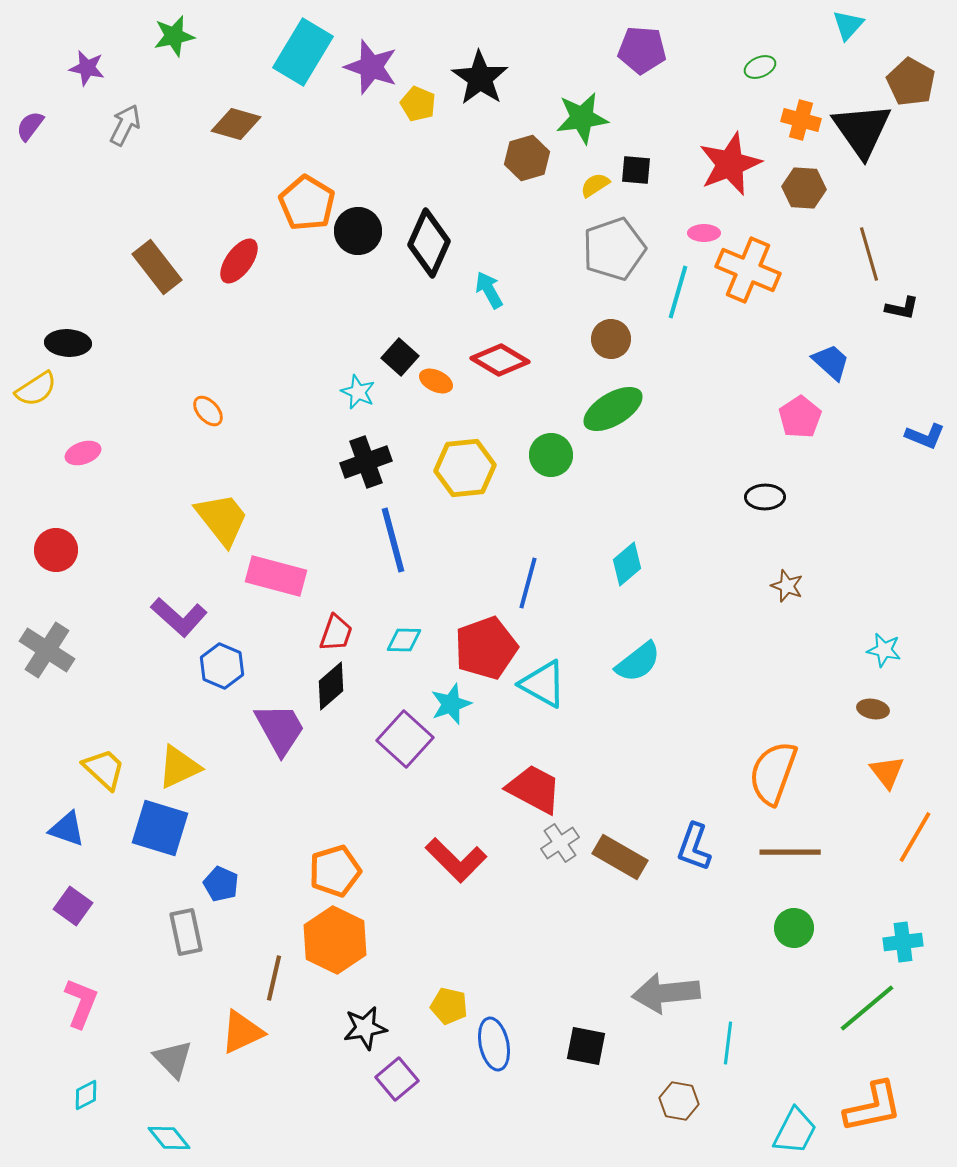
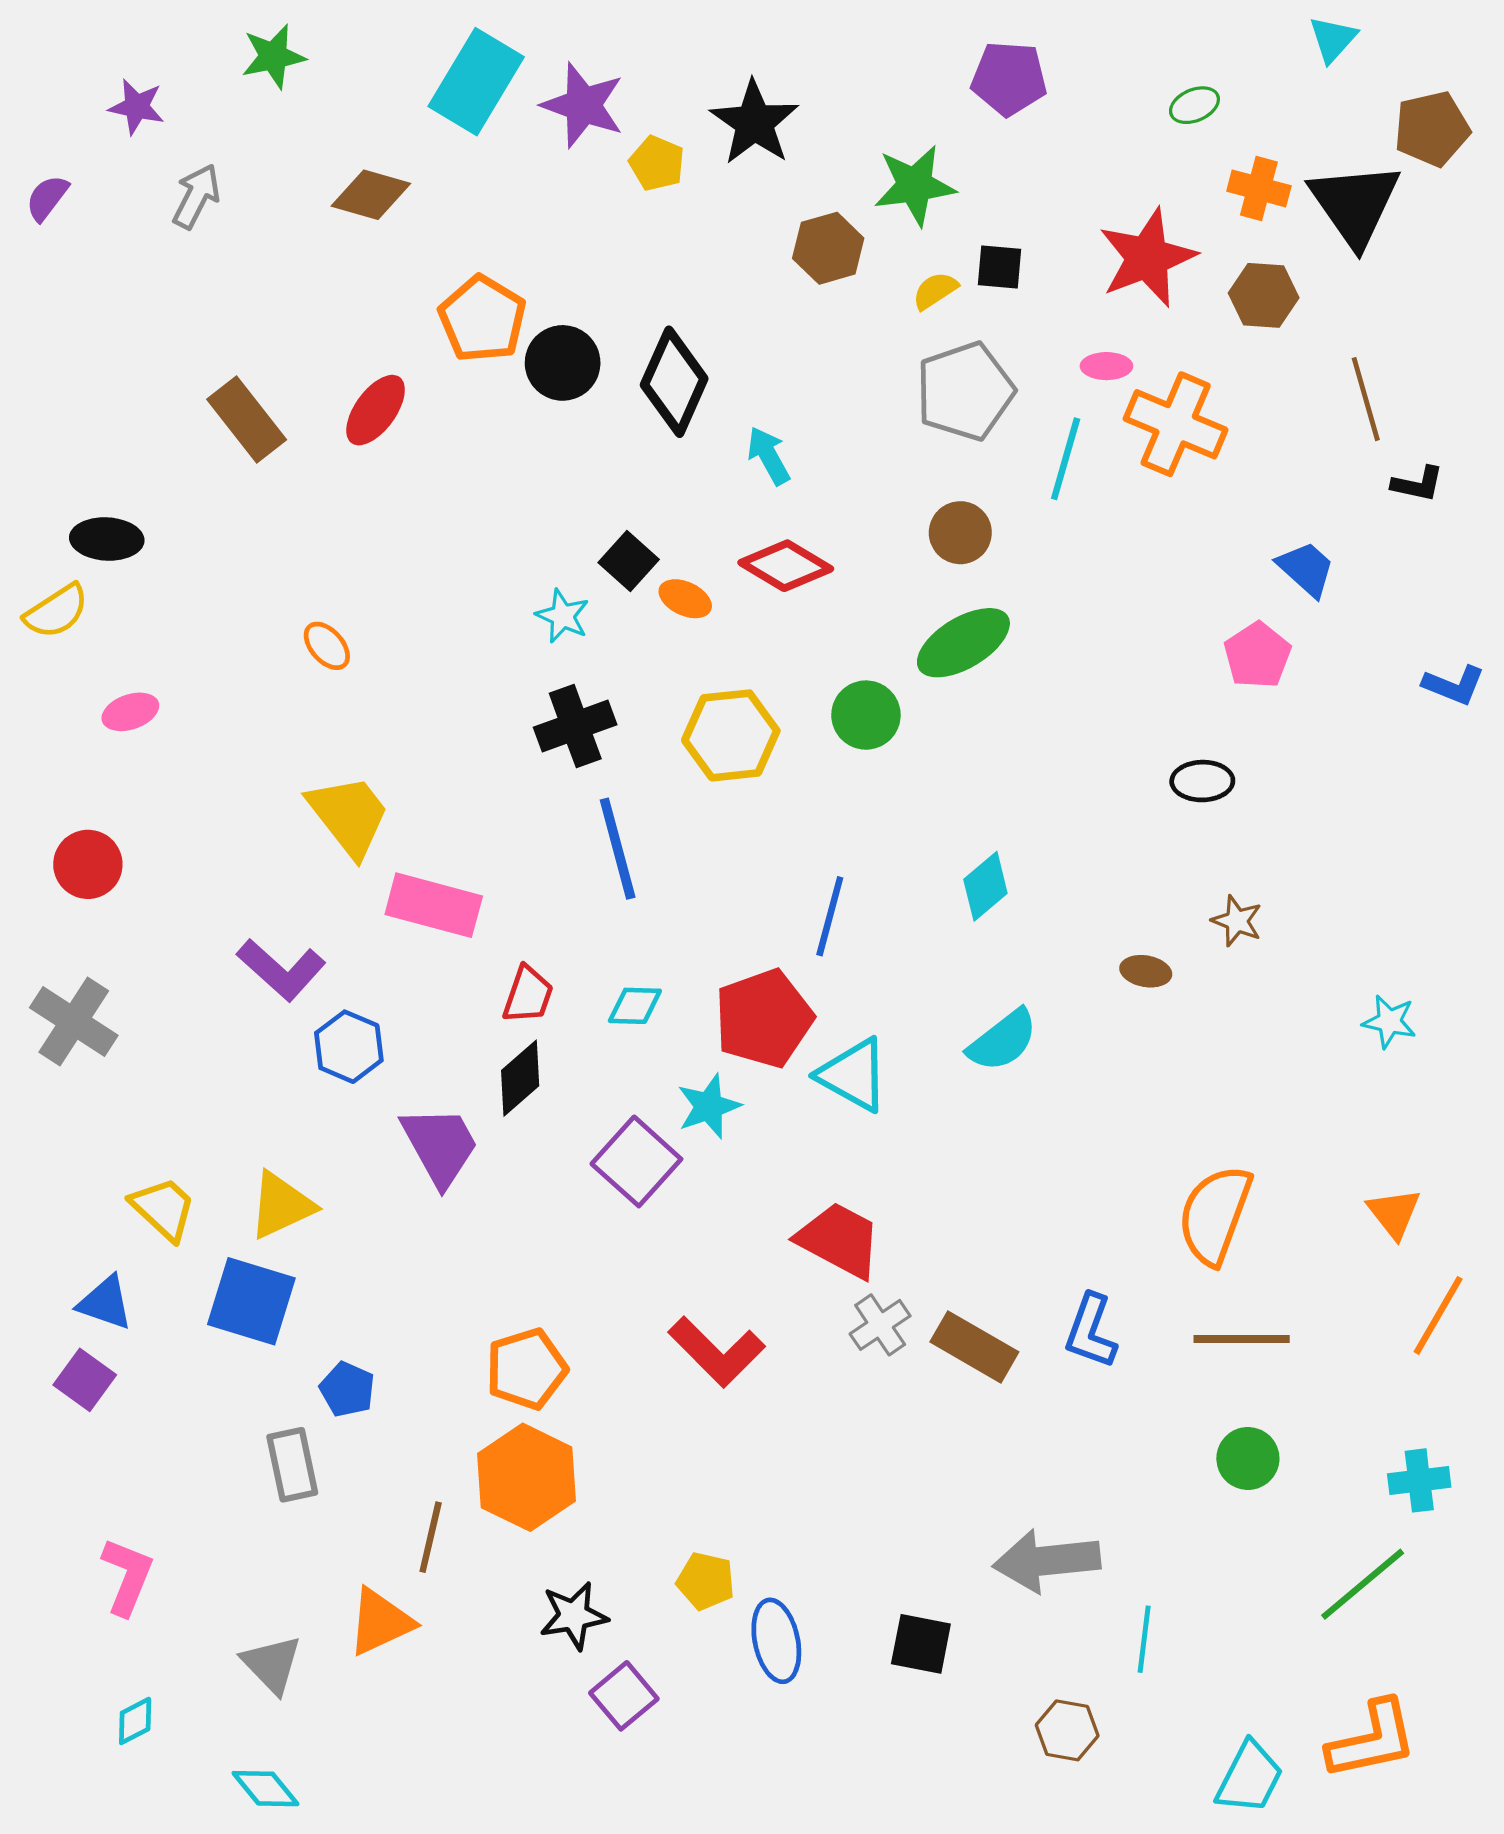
brown pentagon: (911, 82) -> (1432, 129), turned 30
brown ellipse: (873, 709) -> (1146, 971), moved
purple square: (73, 906) -> (85, 1380), moved

